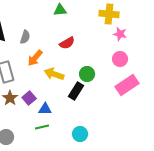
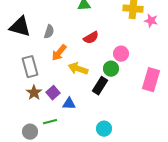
pink star: (120, 34) -> (151, 21), moved
pink circle: (120, 59) -> (121, 54), moved
pink rectangle: (127, 85) -> (151, 80), turned -40
green line: (42, 127) -> (50, 122), moved

